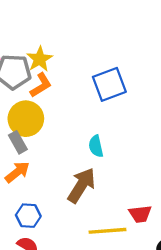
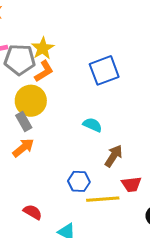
cyan semicircle: (96, 146) -> (92, 125), turned 126
brown arrow: (81, 185) -> (114, 156), moved, size x0.7
blue hexagon: (28, 216) -> (79, 181), moved

